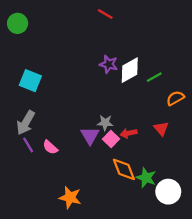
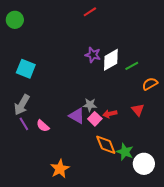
red line: (105, 14) -> (90, 12), turned -64
purple triangle: (90, 136) -> (77, 116), turned -30
orange star: (70, 197) -> (60, 169), turned 30

